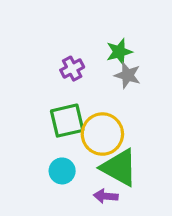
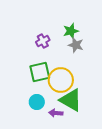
purple arrow: (106, 196) -> (56, 113), moved

